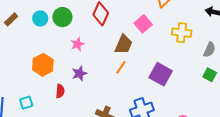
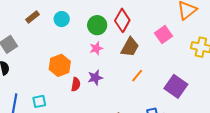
green circle: (62, 17) -> (97, 25), moved
brown trapezoid: (124, 44) -> (130, 47), moved
red semicircle: (60, 91) -> (76, 84), moved

